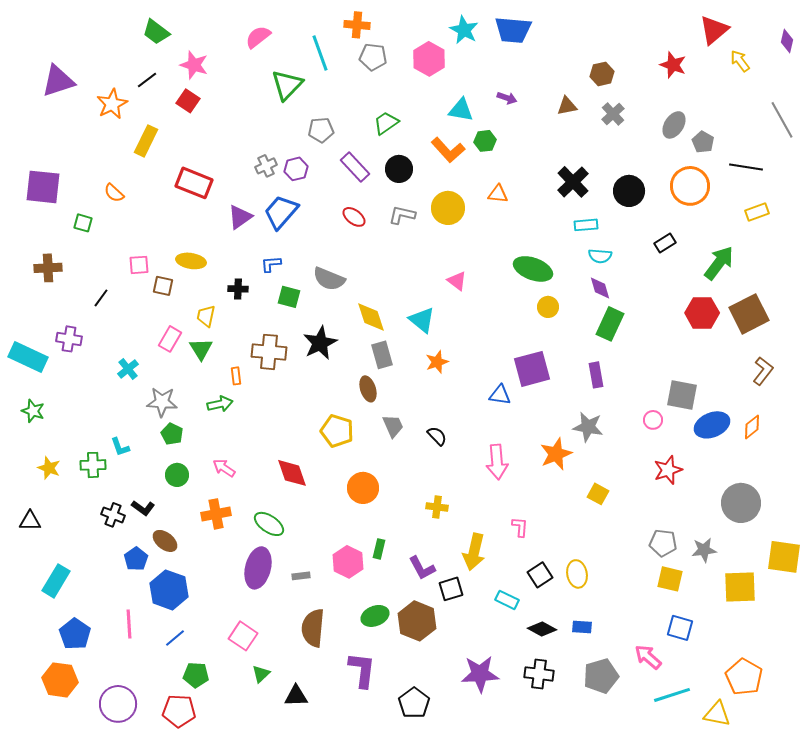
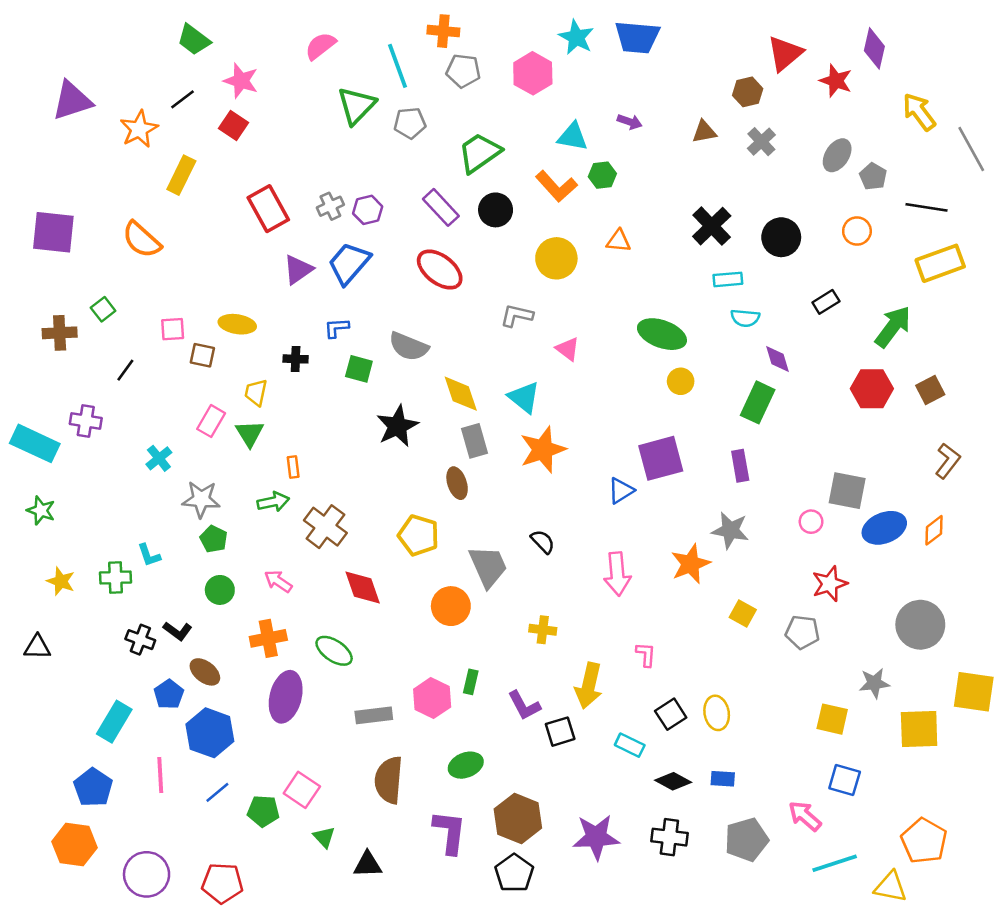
red triangle: (714, 30) -> (785, 53), moved
purple diamond: (787, 41) -> (874, 48), moved, size x1.4
yellow arrow: (740, 61) -> (919, 112), moved, size x1.4
green trapezoid: (386, 123) -> (479, 153), size x1.4
gray pentagon: (321, 130) -> (410, 123), moved
red rectangle: (194, 183) -> (268, 209), moved, turned 39
orange circle: (690, 186) -> (857, 231), size x0.6
orange semicircle: (114, 193) -> (142, 240), size x1.6
yellow rectangle: (757, 212) -> (940, 263), size x1.6
gray L-shape: (402, 215) -> (517, 315), moved
red ellipse: (354, 217) -> (440, 270), size x1.6
green square: (83, 223) -> (103, 309), moved, turned 36
purple diamond: (600, 288) -> (777, 359), moved
brown square: (749, 314) -> (930, 390), size x0.6
brown cross: (269, 352) -> (325, 527), moved, turned 32
orange star: (437, 362) -> (543, 450), size x1.6
blue triangle: (500, 395) -> (621, 491), turned -40
gray trapezoid: (393, 426) -> (488, 566), moved, size x1.5
gray pentagon: (663, 543) -> (802, 632), moved
purple ellipse: (258, 568) -> (286, 697), moved
gray rectangle: (301, 576) -> (374, 715), size x1.6
cyan rectangle: (56, 581) -> (114, 722), moved
brown hexagon: (417, 621) -> (518, 818), moved
green triangle: (261, 674) -> (324, 837), turned -30
green pentagon: (196, 675) -> (263, 811), moved

